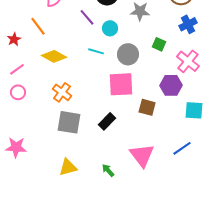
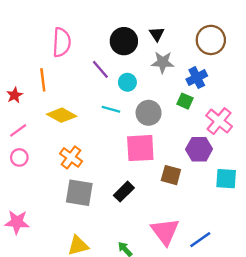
blue cross: (188, 24) -> (197, 78), moved
orange line: (38, 26) -> (43, 80), turned 30
blue line: (182, 148) -> (200, 240), moved

